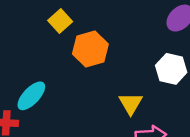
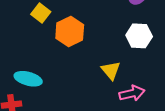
cyan ellipse: (31, 96) -> (28, 79), turned 72

